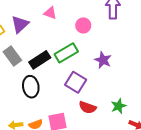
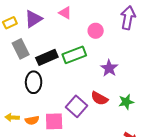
purple square: (76, 82) -> (77, 106), moved
green star: (119, 106) -> (126, 102), moved
red semicircle: (88, 107) -> (99, 98), moved

